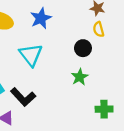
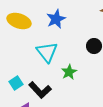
green star: (80, 77) -> (69, 72), moved

